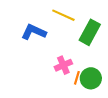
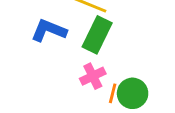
green rectangle: (90, 32) -> (97, 35), moved

